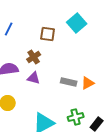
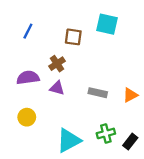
cyan square: (77, 23) -> (107, 24), turned -36
orange triangle: (88, 83) -> (130, 95), moved

